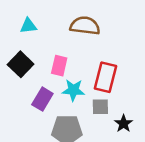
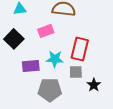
pink rectangle: (59, 66) -> (46, 31), moved, turned 56
purple rectangle: (42, 99) -> (31, 66), turned 54

